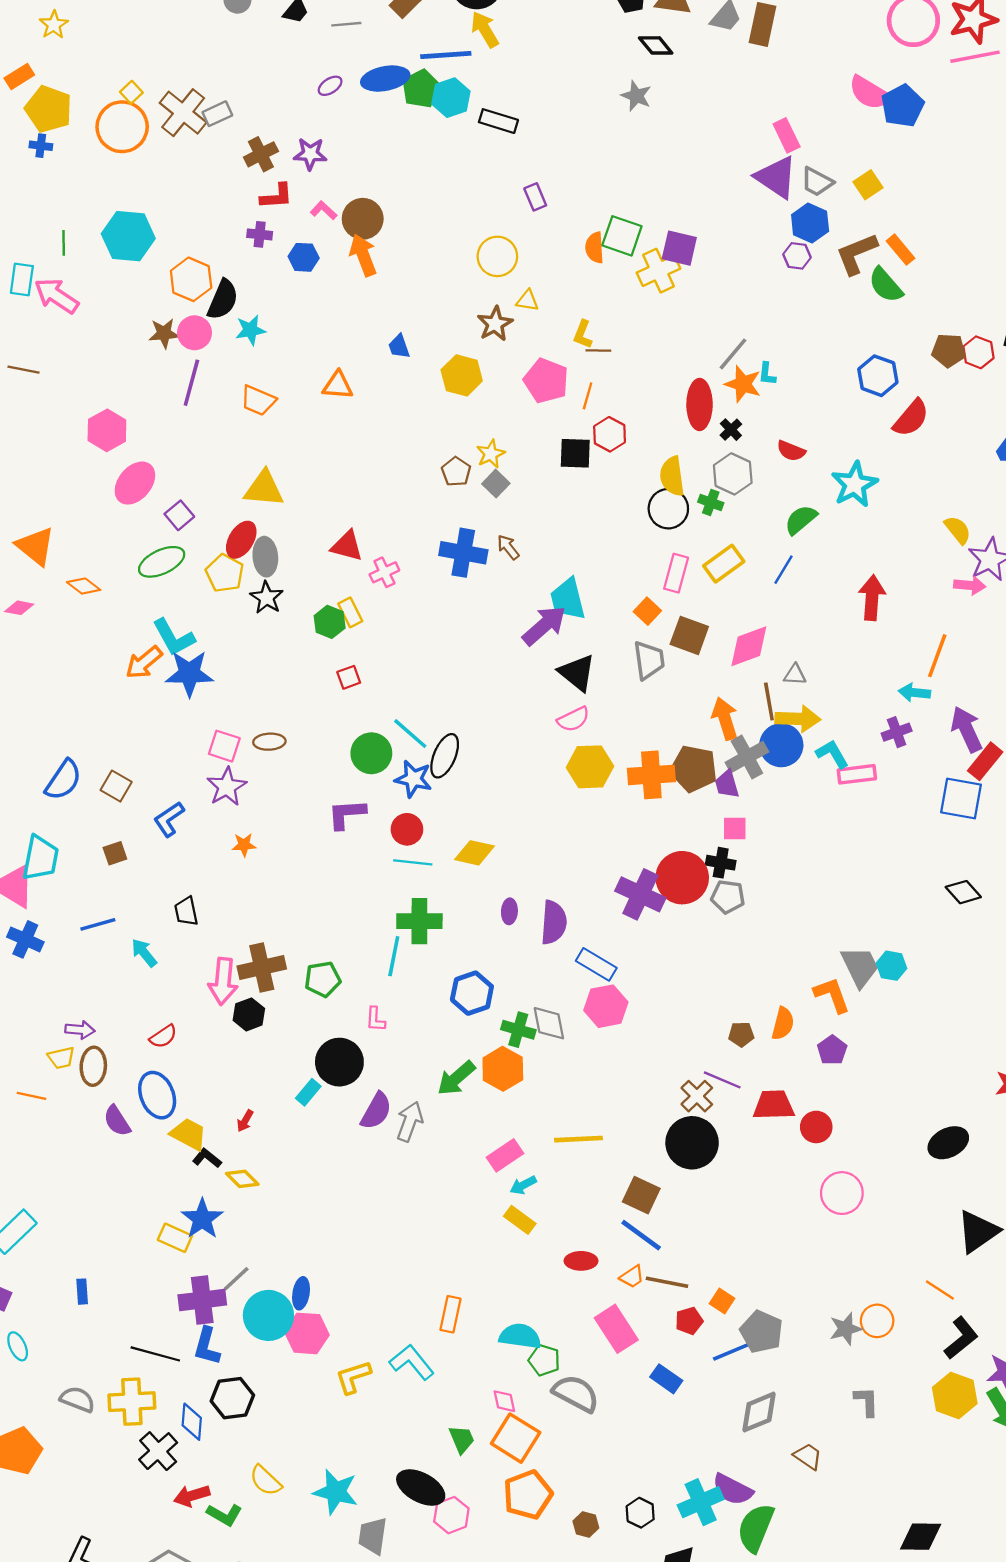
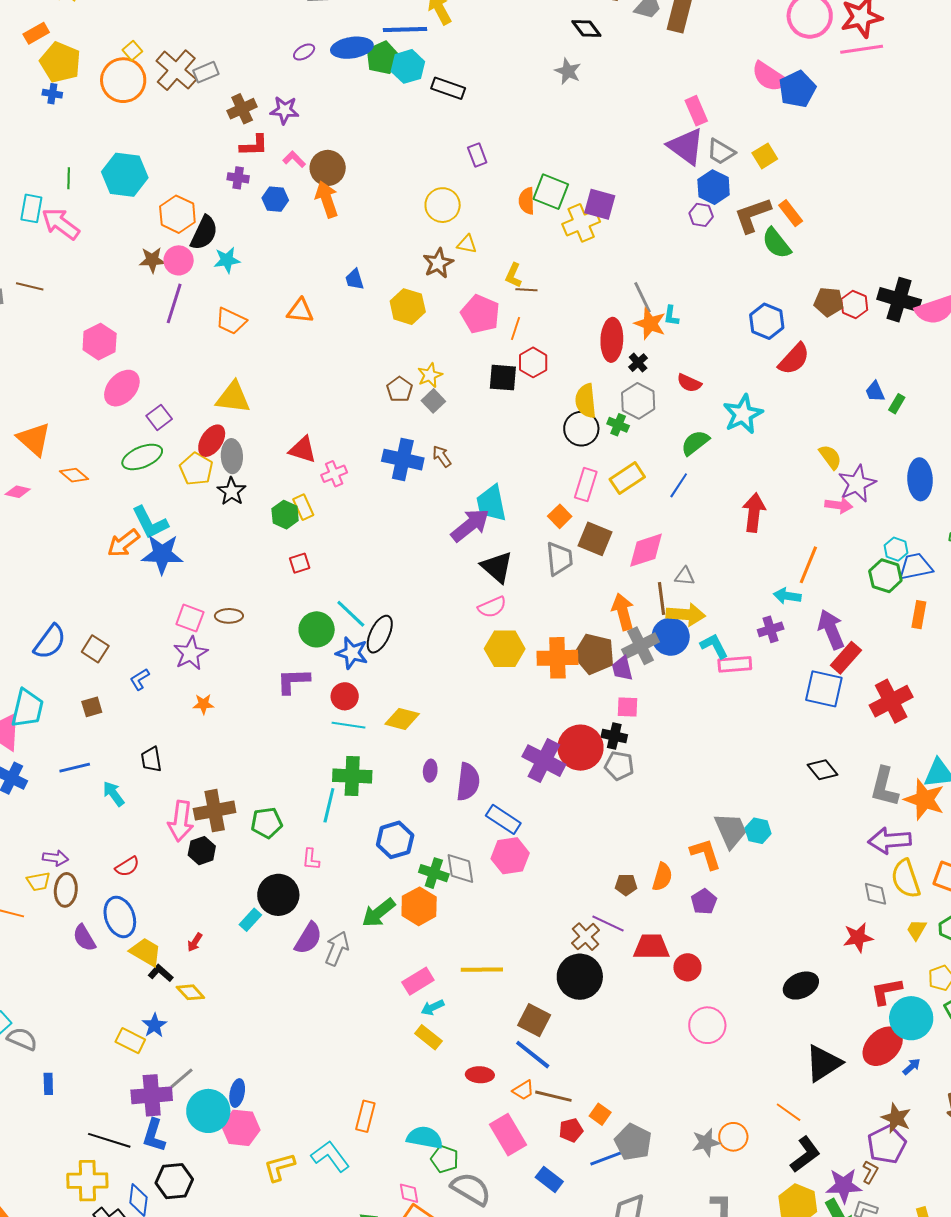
gray line: (733, 354) -> (642, 297), turned -68
blue L-shape: (169, 819) -> (140, 679), size x0.7
blue star: (202, 1219) -> (154, 1025), size x0.7
gray semicircle: (77, 1399) -> (22, 1039), moved

